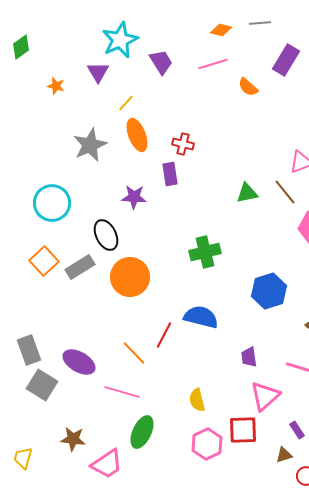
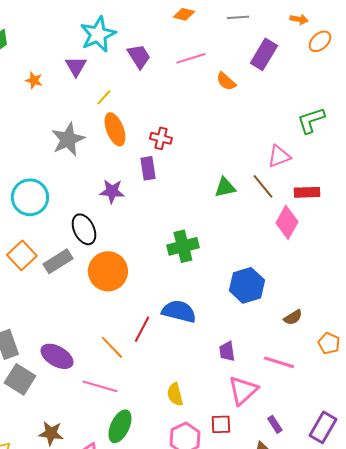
orange diamond: (221, 30) -> (184, 14), moved
red square: (243, 430) -> (221, 424), size x0.7

